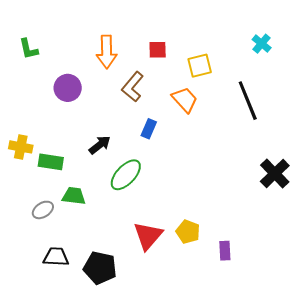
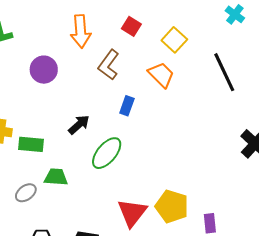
red square: (158, 50) -> (131, 26), turned 36
yellow square: (200, 66) -> (174, 40), turned -30
yellow pentagon: (188, 232) -> (172, 206), size x1.4

